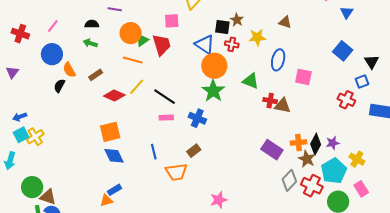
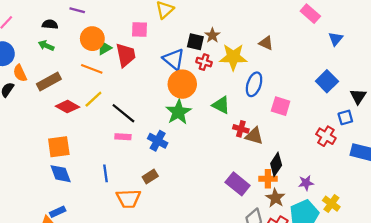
yellow star: (257, 37) -> (233, 57), size x1.4
brown rectangle: (96, 75) -> (49, 82), size x1.5
black diamond: (316, 144) -> (276, 164), moved

